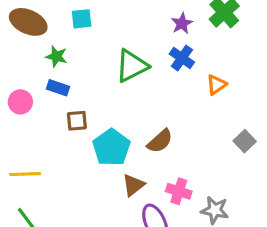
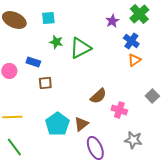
green star: (56, 56) -> (56, 42), moved
blue cross: (182, 58) -> (131, 41), moved
cyan pentagon: (111, 147) -> (57, 124), moved
pink cross: (179, 191) -> (119, 110), moved

